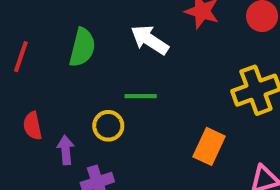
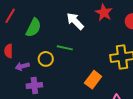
green semicircle: (82, 47) -> (34, 28), moved
purple arrow: (66, 150) -> (22, 66), turned -112

